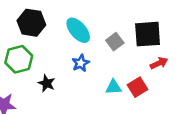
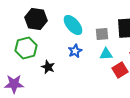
gray square: (115, 42) -> (102, 34), turned 32
cyan triangle: (113, 87) -> (106, 54), moved

